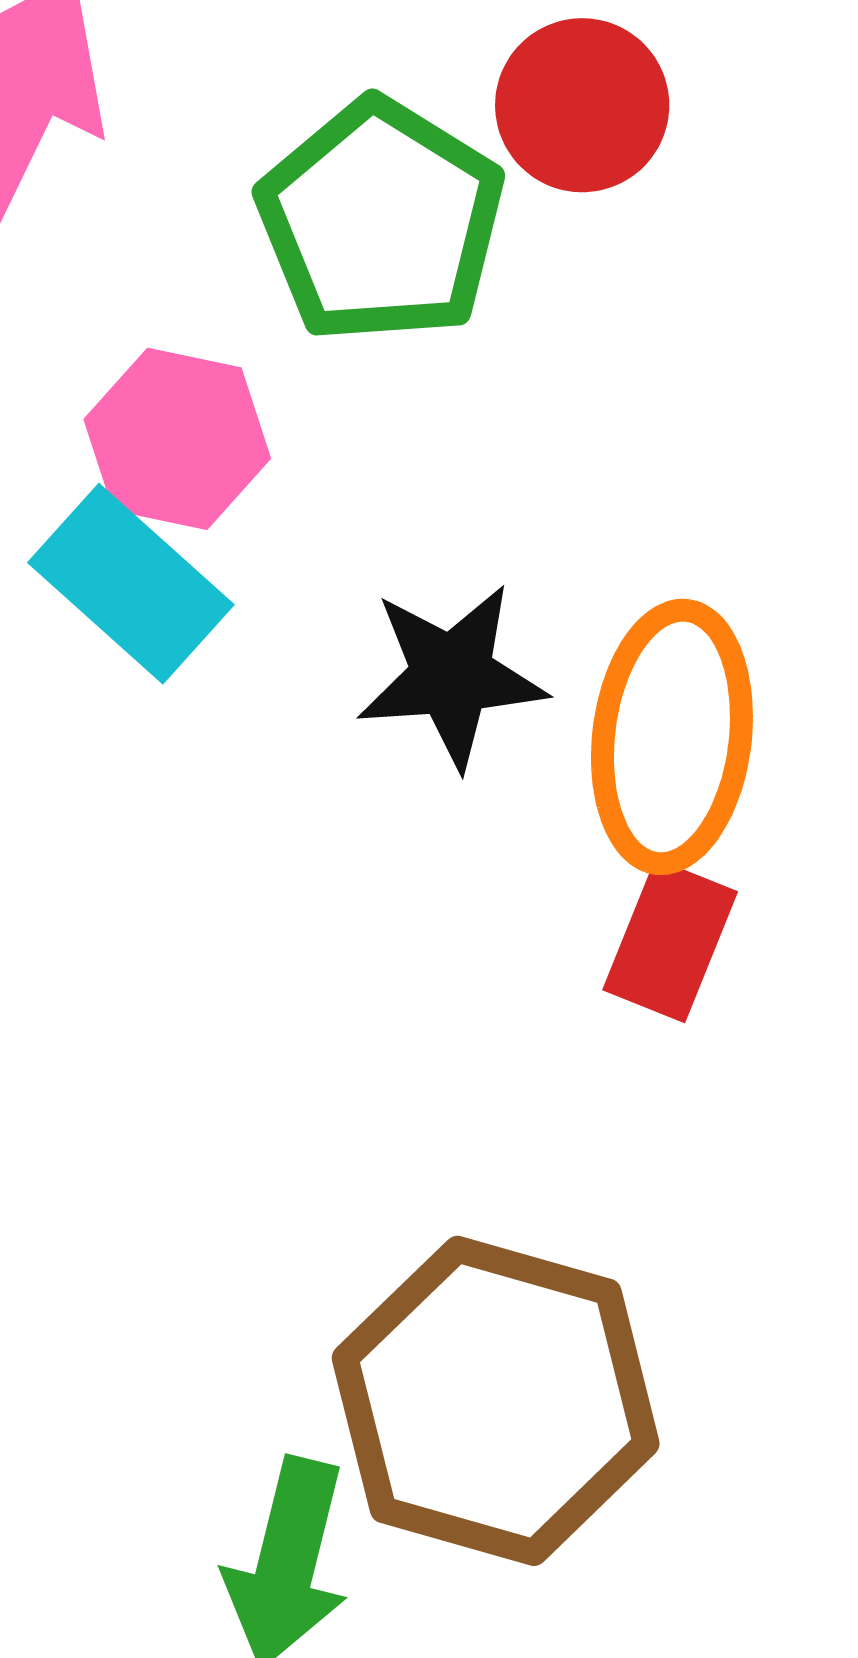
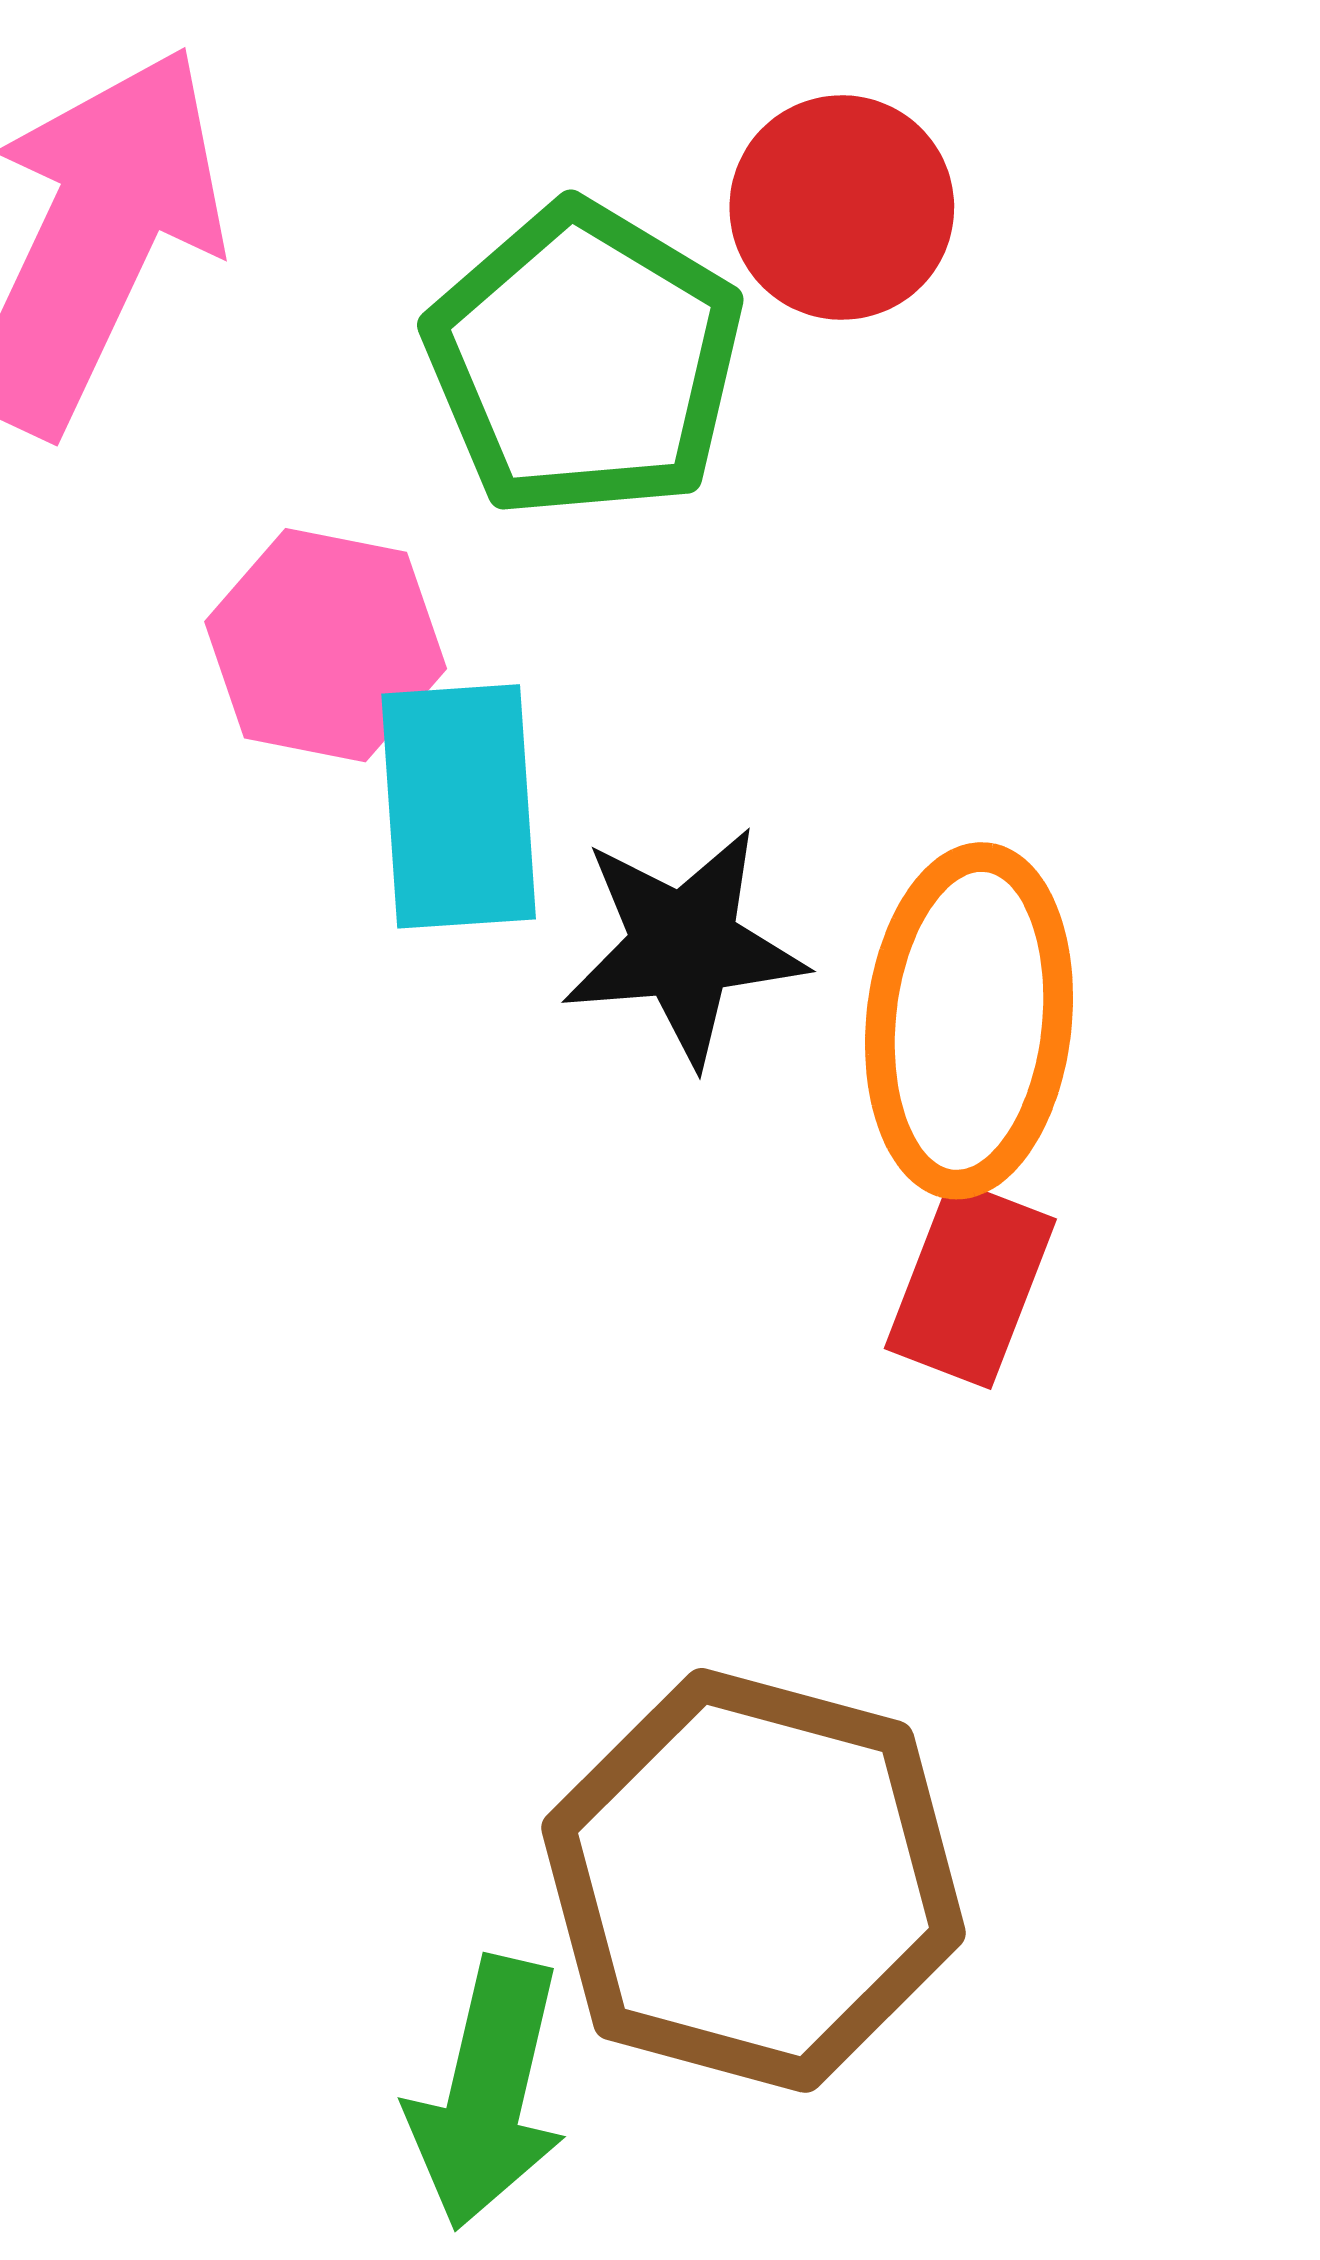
cyan rectangle: (131, 584) -> (459, 806), moved, turned 45

